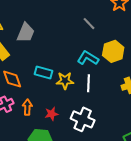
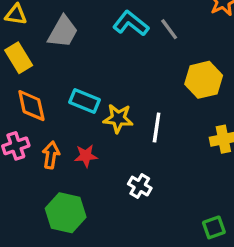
cyan L-shape: (88, 58) -> (131, 23), moved
red star: (52, 114) -> (86, 156), moved
white cross: (83, 119) -> (140, 186), size x0.6

